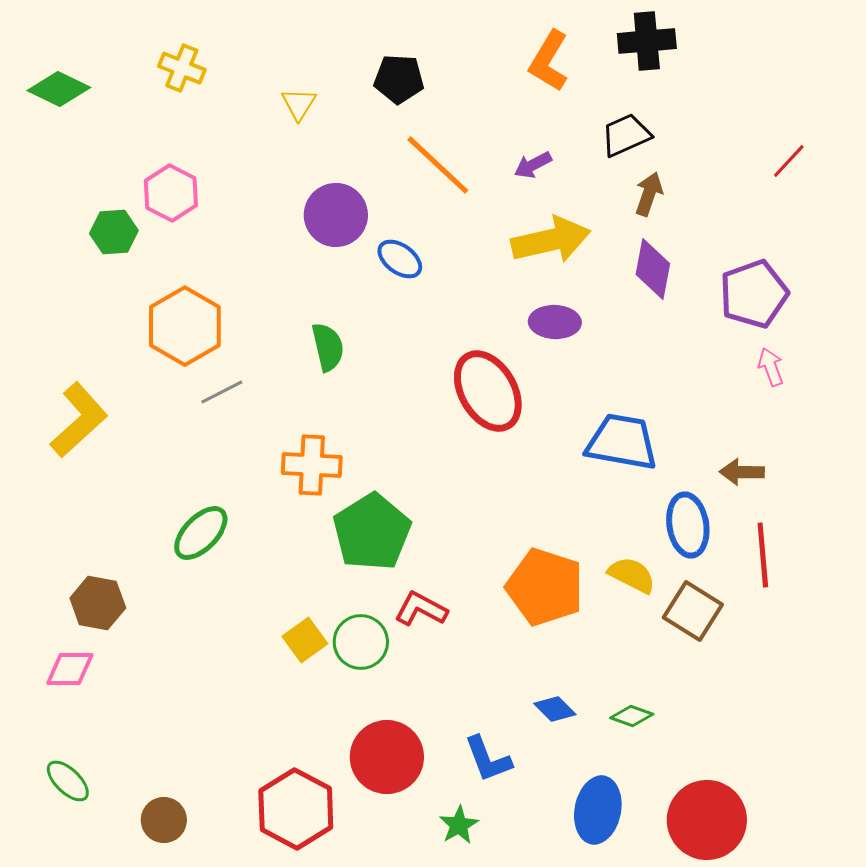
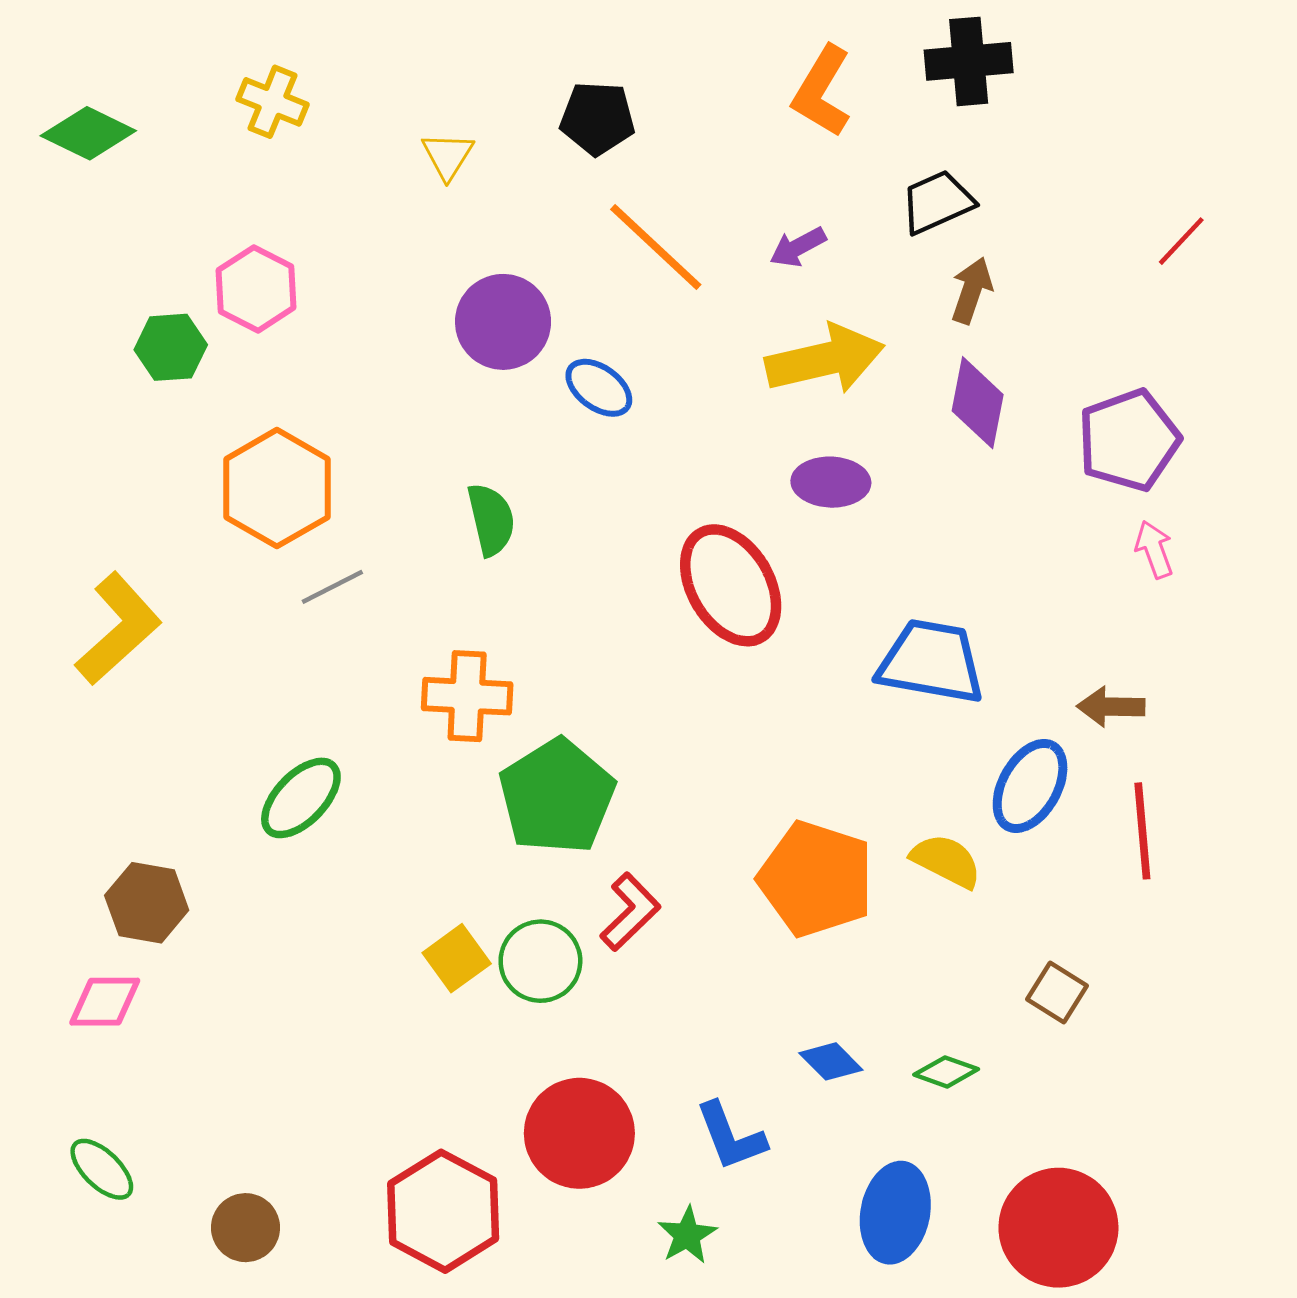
blue ellipse: (688, 525) -> (1030, 786), turned 38
red L-shape: (421, 609) -> (630, 912), turned 108
brown square: (693, 611) -> (1057, 993), moved, size x0.7

